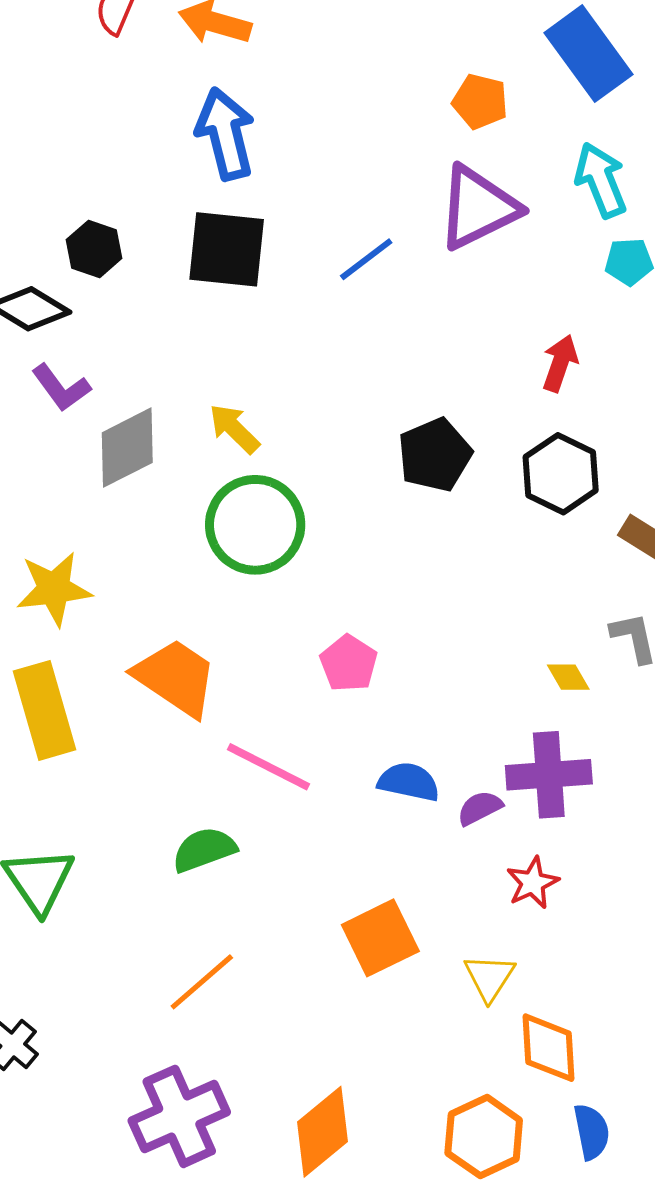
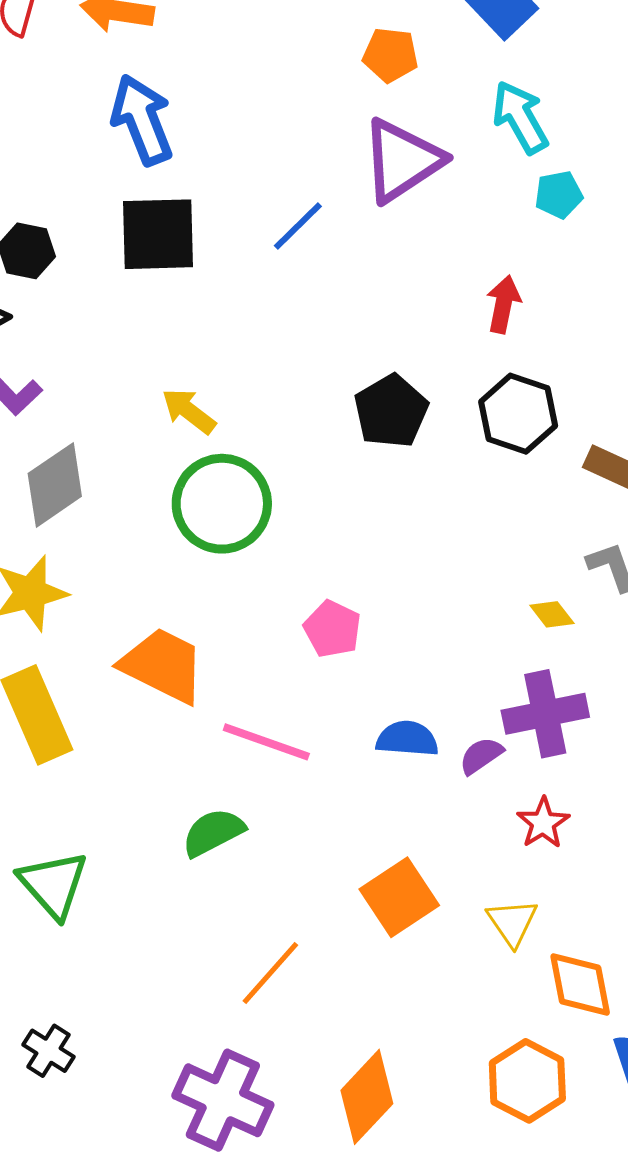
gray diamond: (127, 448) -> (55, 485), moved
orange line: (202, 982) -> (270, 973), moved
purple cross: (179, 1116) -> (223, 1100), turned -34

